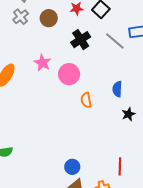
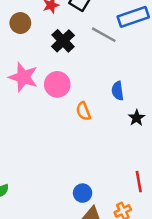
pink star: (43, 63) -> (23, 77), size x1.4

